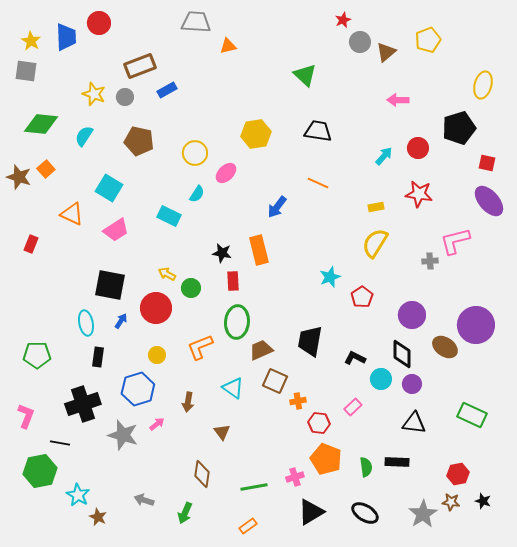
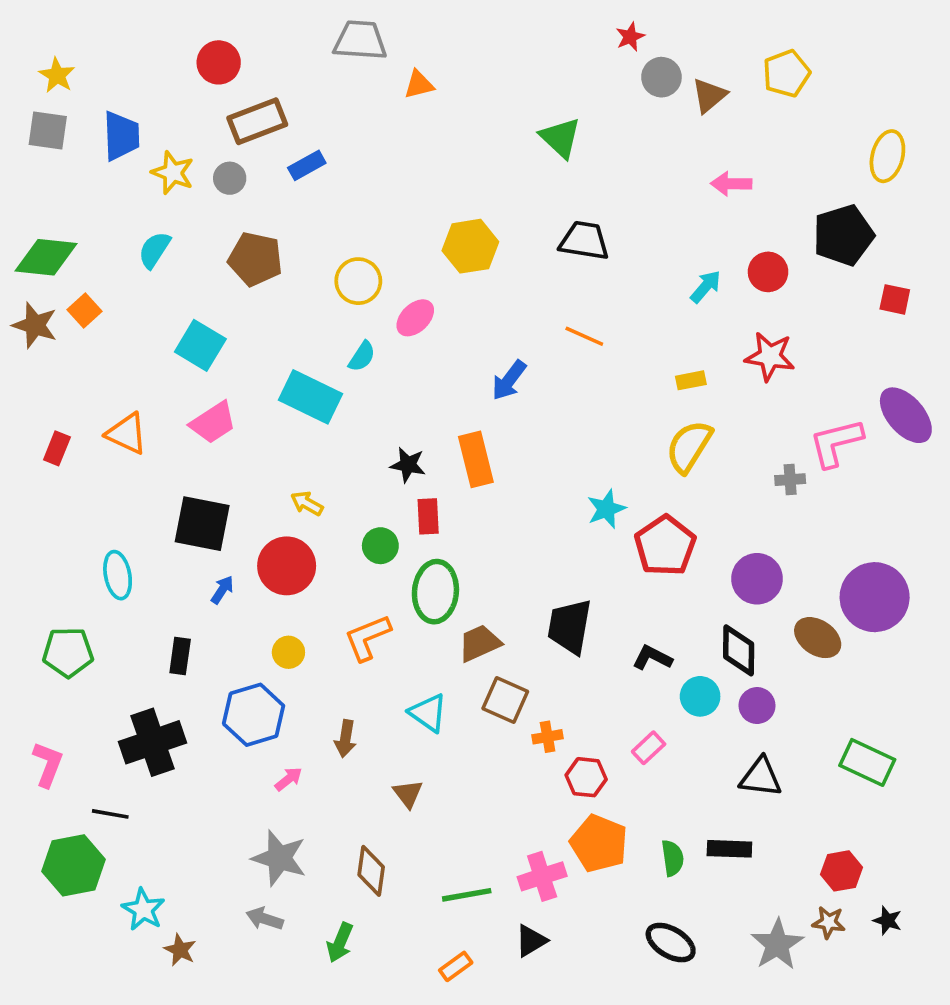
red circle: (99, 23) -> (219, 62), moved
blue trapezoid: (66, 37) -> (121, 136), moved
green diamond: (41, 124) -> (46, 257), moved
purple ellipse: (489, 201) -> (906, 415), moved
orange triangle: (72, 214) -> (127, 434), moved
cyan rectangle: (169, 216) -> (311, 397), size x1.4
green circle: (191, 288) -> (380, 546), moved
red pentagon: (362, 297) -> (665, 546), size x1.5
cyan ellipse: (86, 323) -> (118, 575), moved
gray star: (123, 435) -> (279, 858), moved
pink cross: (295, 477) -> (542, 876), size x1.4
black triangle: (311, 512) -> (531, 941), moved, size x0.7

